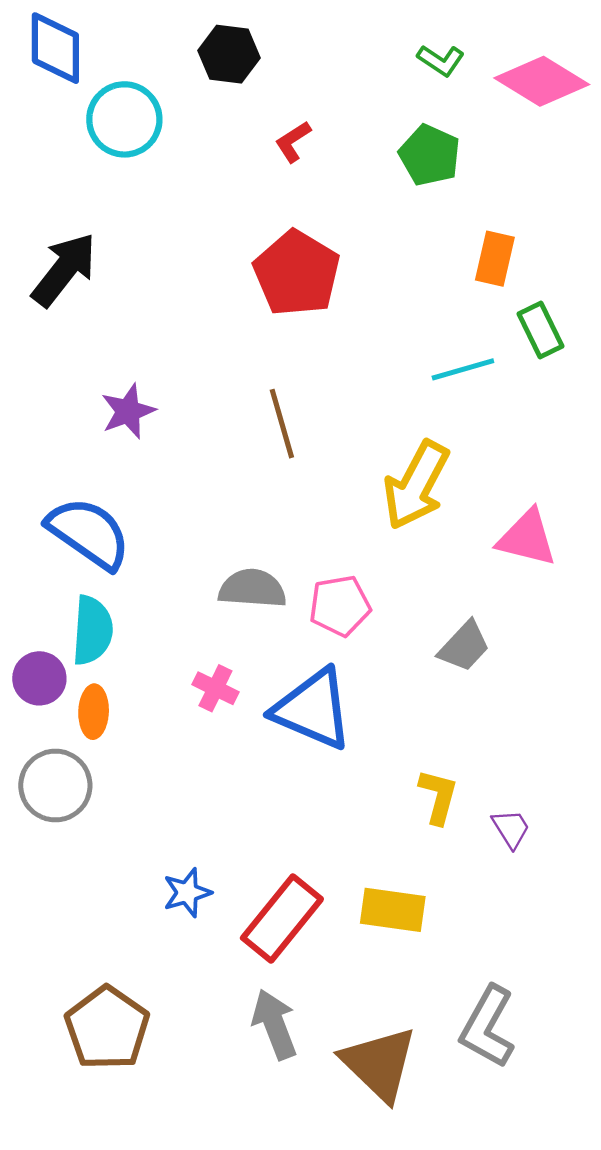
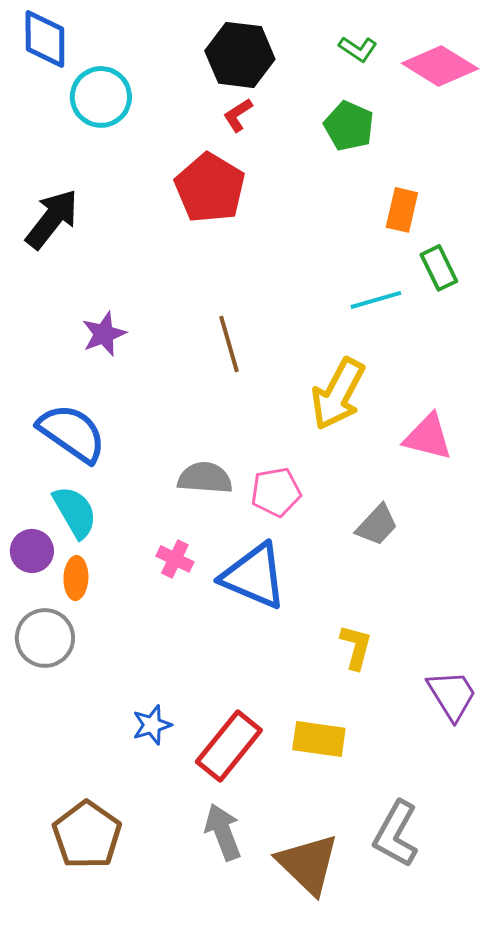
black hexagon: (229, 54) -> (240, 55), moved, size x1.4
red pentagon: (297, 273) -> (210, 188), moved
cyan semicircle: (92, 630) -> (75, 512), turned -34
purple trapezoid: (511, 829) -> (452, 695), moved, size x1.6

